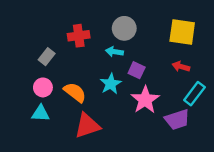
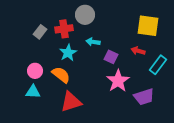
gray circle: (124, 28) -> (85, 15), moved
gray rectangle: (47, 57) -> (40, 32), moved
red arrow: (181, 67) -> (138, 51), moved
cyan star: (111, 84) -> (68, 53), moved
cyan rectangle: (194, 94) -> (158, 65), moved

